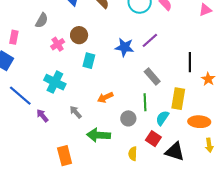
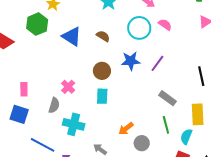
gray semicircle: (42, 20) -> (54, 105), moved
brown circle: (79, 35) -> (102, 71), moved
blue star: (125, 47) -> (131, 61), moved
gray circle: (128, 118) -> (142, 143), moved

